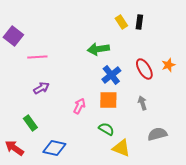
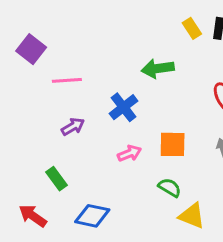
blue cross: (111, 75) -> (123, 107), moved
pink arrow: (79, 106) -> (129, 153), turned 42

